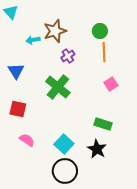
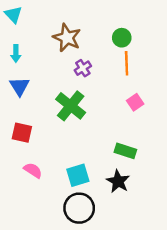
brown star: (55, 31) -> (67, 38), turned -30
cyan arrow: (33, 40) -> (16, 54), moved, turned -80
cyan square: (64, 144) -> (78, 175), turned 30

